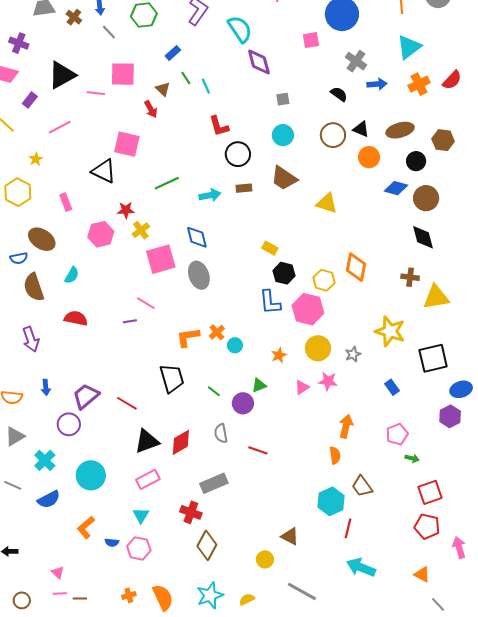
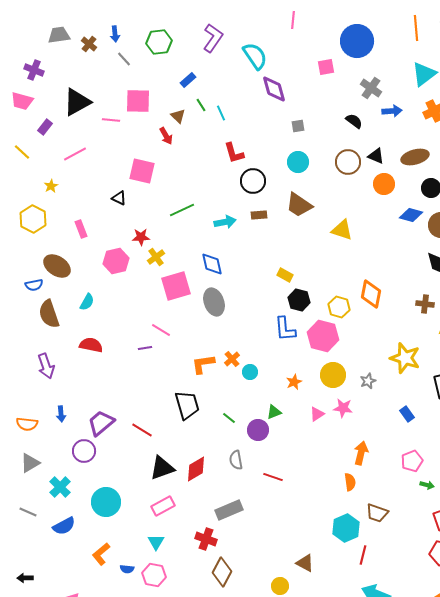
black triangle: (104, 171) -> (119, 198), size x0.6
brown trapezoid: (362, 486) -> (377, 513), turned -35

